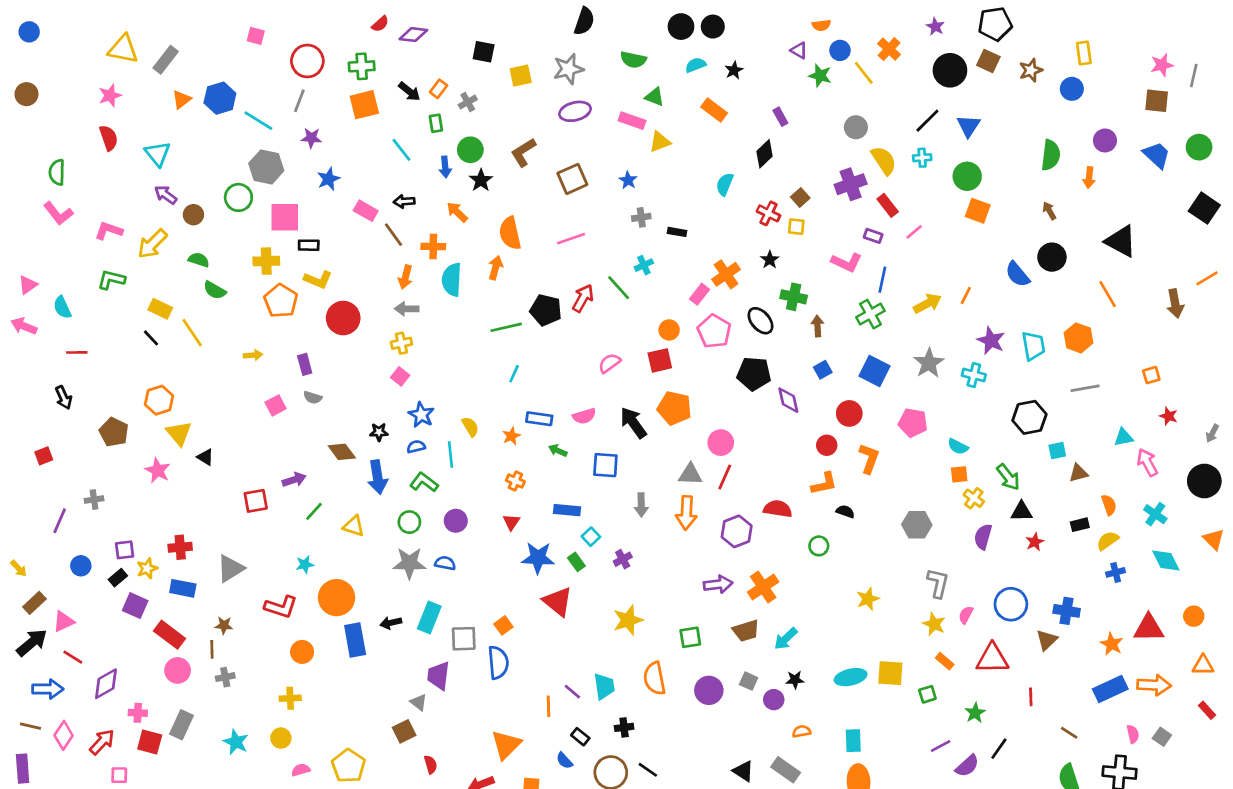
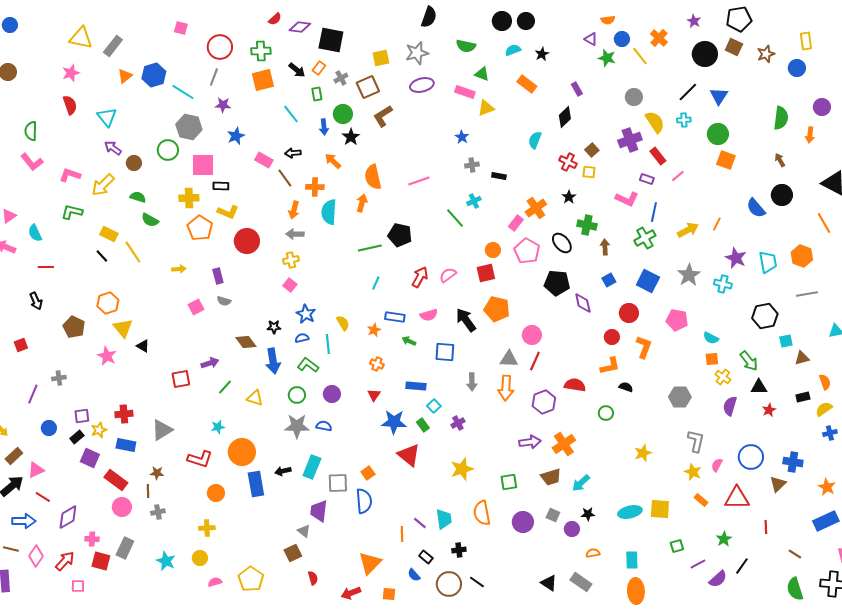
black square: (484, 52) -> (331, 40), moved, size x1.5
brown square: (572, 179) -> (368, 87), moved
red arrow: (583, 298) -> (420, 277), moved
green square: (927, 694) -> (677, 546), moved

